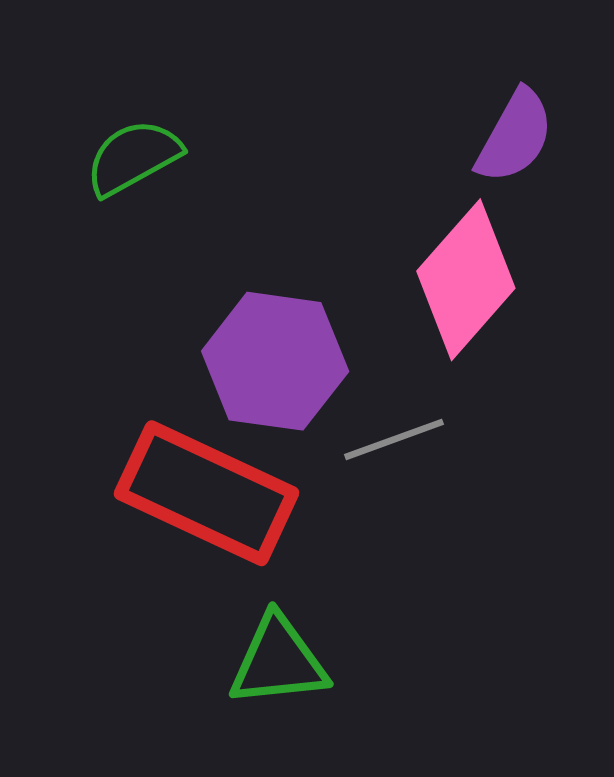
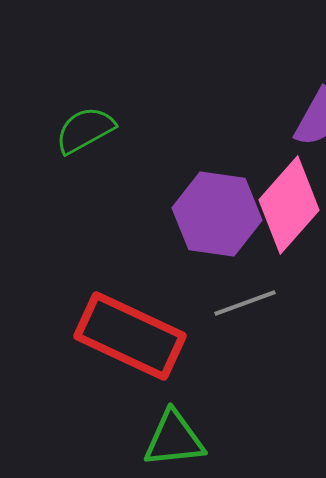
purple hexagon: (275, 361) -> (217, 214), moved

